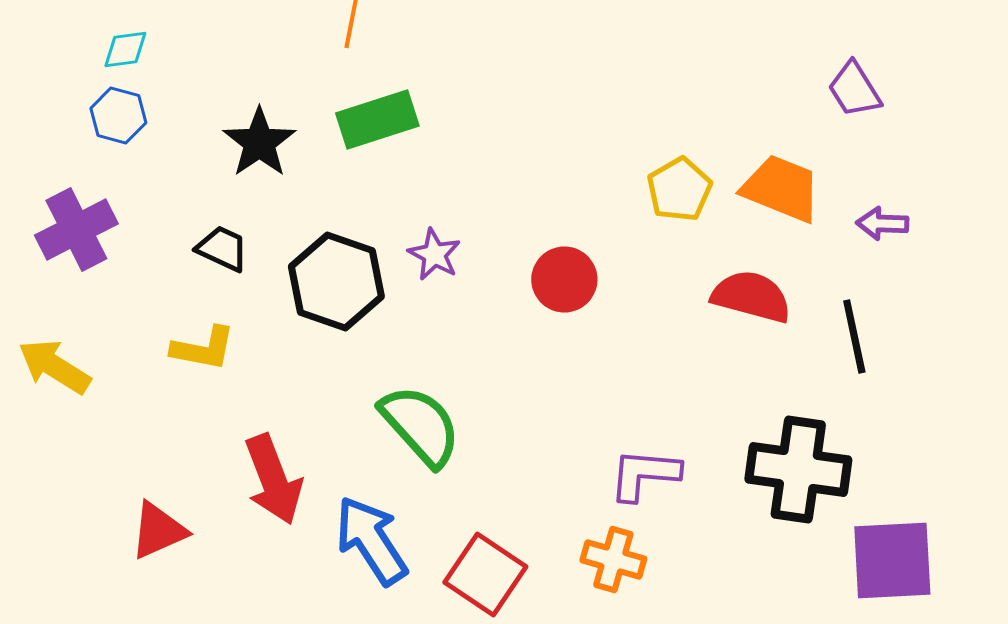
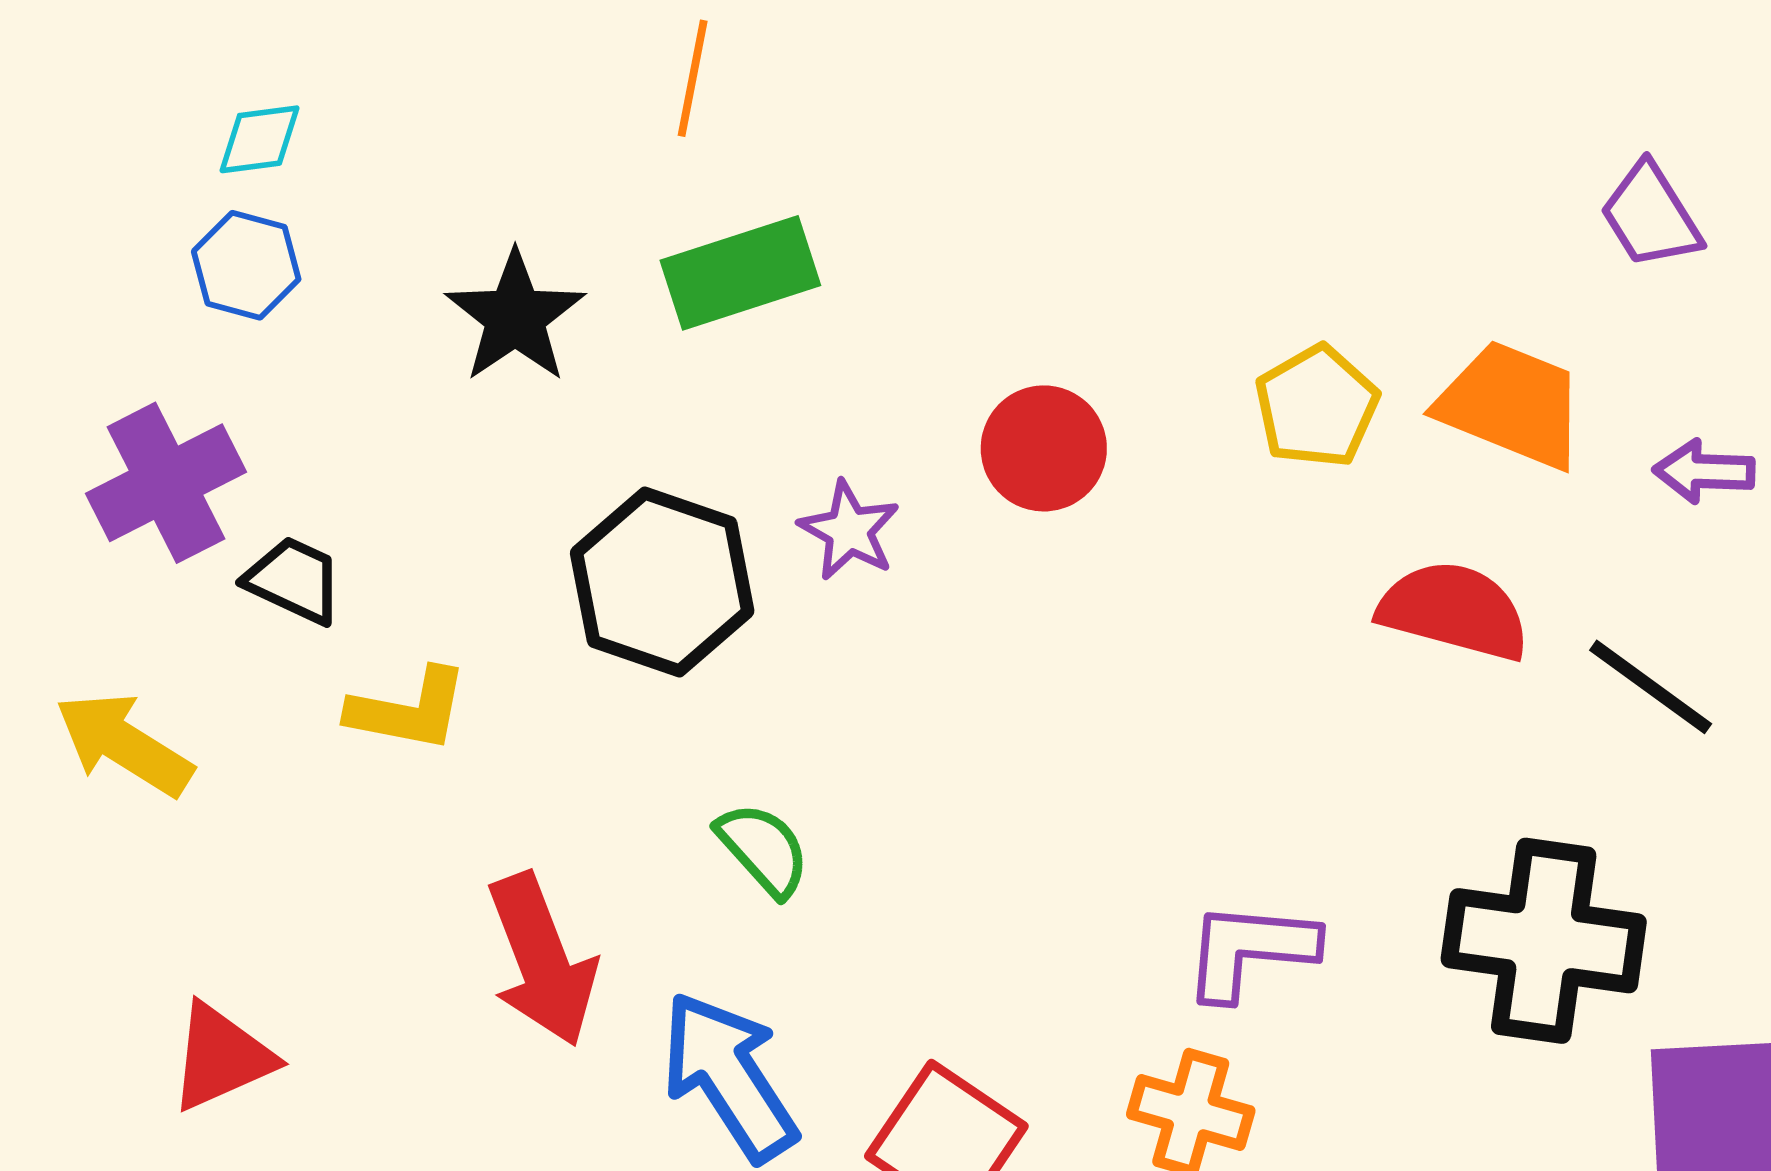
black trapezoid: (222, 248) -> (294, 580), moved
red circle: (564, 280) -> (1044, 448), moved
black line: (854, 336) -> (1651, 687), turned -42
green semicircle: (420, 426) -> (763, 849), moved, size x0.6
red triangle: (158, 530) -> (221, 1057), moved

